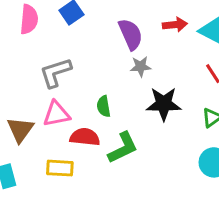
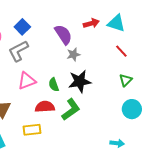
gray L-shape: (56, 73) -> (18, 51), moved
black star: (164, 104) -> (80, 81), moved
pink triangle: (56, 114) -> (27, 81), moved

